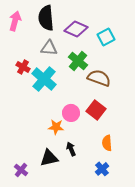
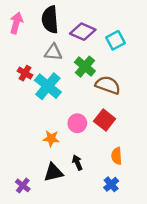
orange star: (56, 127) -> (51, 139), moved

